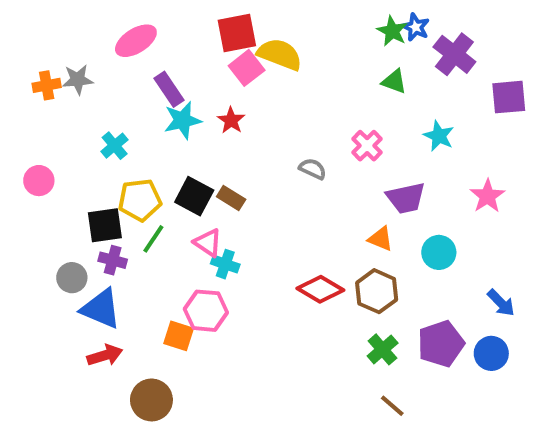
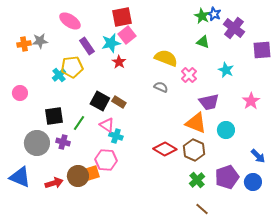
pink ellipse: (136, 41) -> (70, 21), turned 65
yellow semicircle: (280, 54) -> (166, 58), moved
cyan star: (183, 120) -> (111, 43), moved
yellow pentagon: (140, 200) -> (72, 67), moved
orange triangle: (381, 239) -> (196, 123), size x1.6
purple cross: (113, 260) -> (63, 142), moved
gray circle: (72, 278) -> (37, 143), size x1.6
blue triangle: (101, 309) -> (20, 177), moved
orange square: (179, 336) -> (92, 173), turned -35
brown circle: (151, 400) -> (78, 176), moved

